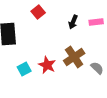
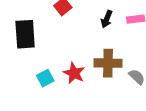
brown cross: (74, 57) -> (108, 63), turned 35

